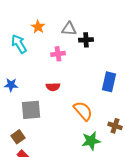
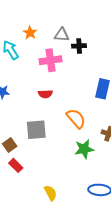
pink cross: (58, 54) -> (50, 60), size x1.5
gray square: (31, 110) -> (36, 130), moved

